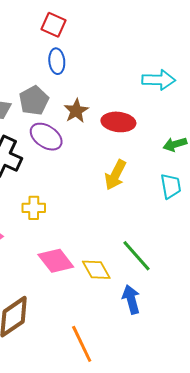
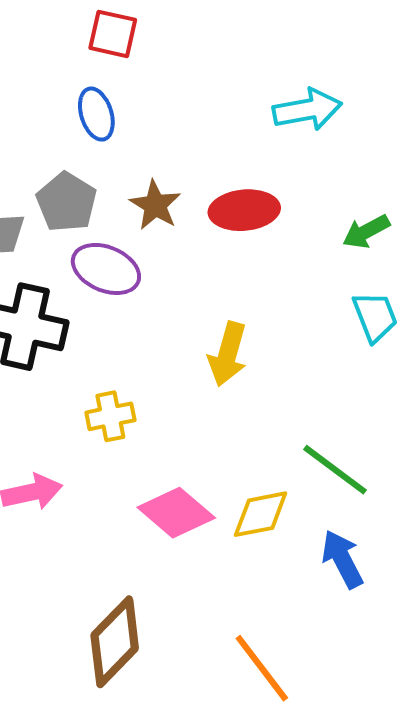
red square: (54, 25) -> (113, 34), moved
yellow arrow: (115, 175) -> (228, 354), moved
yellow diamond: (96, 270) -> (261, 514), turned -60

